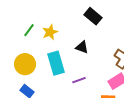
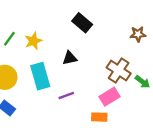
black triangle: (82, 47) -> (70, 58), turned -32

